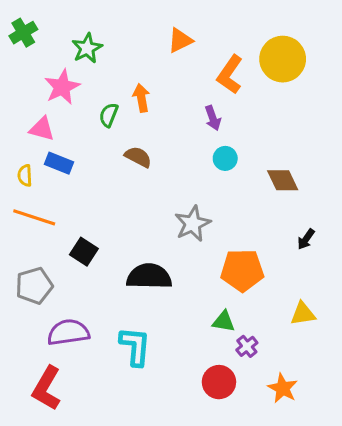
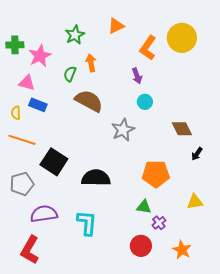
green cross: (23, 33) -> (15, 45), moved, turned 30
green star: (87, 48) -> (75, 35), moved
brown semicircle: (138, 157) -> (89, 101), size x1.6
brown diamond: (283, 180) -> (182, 129), moved
gray star: (193, 224) -> (123, 130), moved
black square: (84, 252) -> (54, 162), size x1.5

